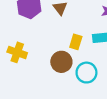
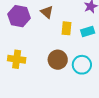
yellow rectangle: (76, 42) -> (66, 28), moved

